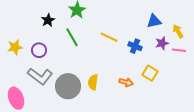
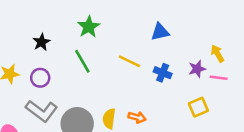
black star: (48, 20) -> (41, 42), moved
blue triangle: (154, 21) -> (160, 32), moved
yellow square: (150, 73) -> (198, 107), moved, turned 35
orange arrow: (126, 82) -> (137, 117), moved

